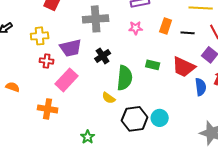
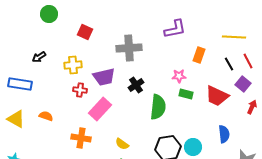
pink star: (136, 28) -> (179, 76), moved
black line: (188, 33) -> (229, 64), moved, turned 56
blue semicircle: (201, 87) -> (224, 134), moved
yellow semicircle: (109, 98) -> (122, 144), moved

